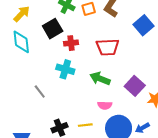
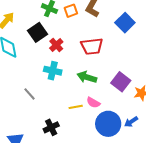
red cross: (71, 43) -> (56, 45), turned -32
pink semicircle: (105, 105) -> (93, 103), turned 32
yellow line: (85, 125) -> (76, 107), moved

